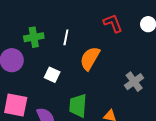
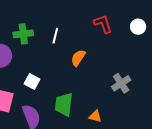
orange semicircle: (90, 58) -> (78, 58), size x0.7
white square: (52, 75) -> (32, 82), moved

